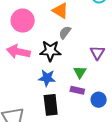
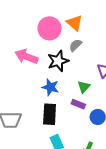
pink circle: (23, 21) -> (50, 28), moved
black star: (50, 51) -> (58, 61), turned -30

